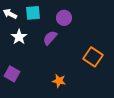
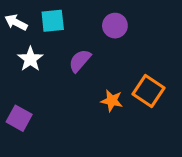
purple circle: (64, 18) -> (115, 26), moved
orange star: (59, 81) -> (112, 101), moved

